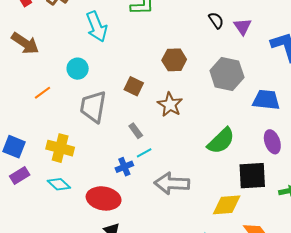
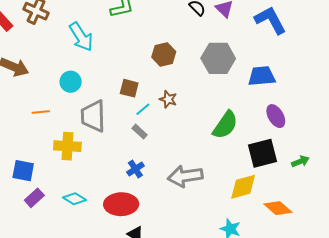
orange line: (42, 93) -> (41, 112), turned 42
brown star: (170, 105) -> (168, 99), size x0.7
yellow cross: (60, 148) -> (67, 146), moved
cyan line: (144, 153) -> (143, 109), moved

